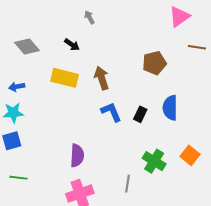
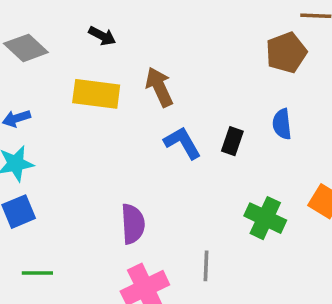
brown pentagon: (154, 63) -> (286, 53), moved
blue semicircle: (170, 108) -> (282, 124), size x0.7
gray line: (128, 184) -> (206, 266), moved

